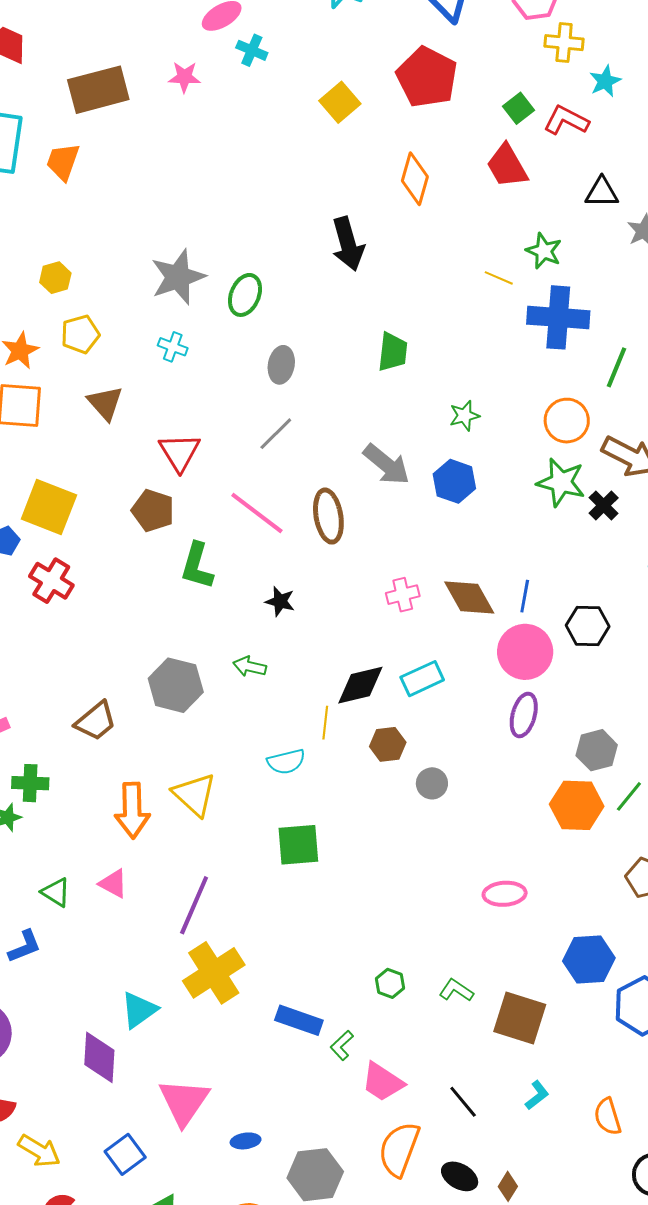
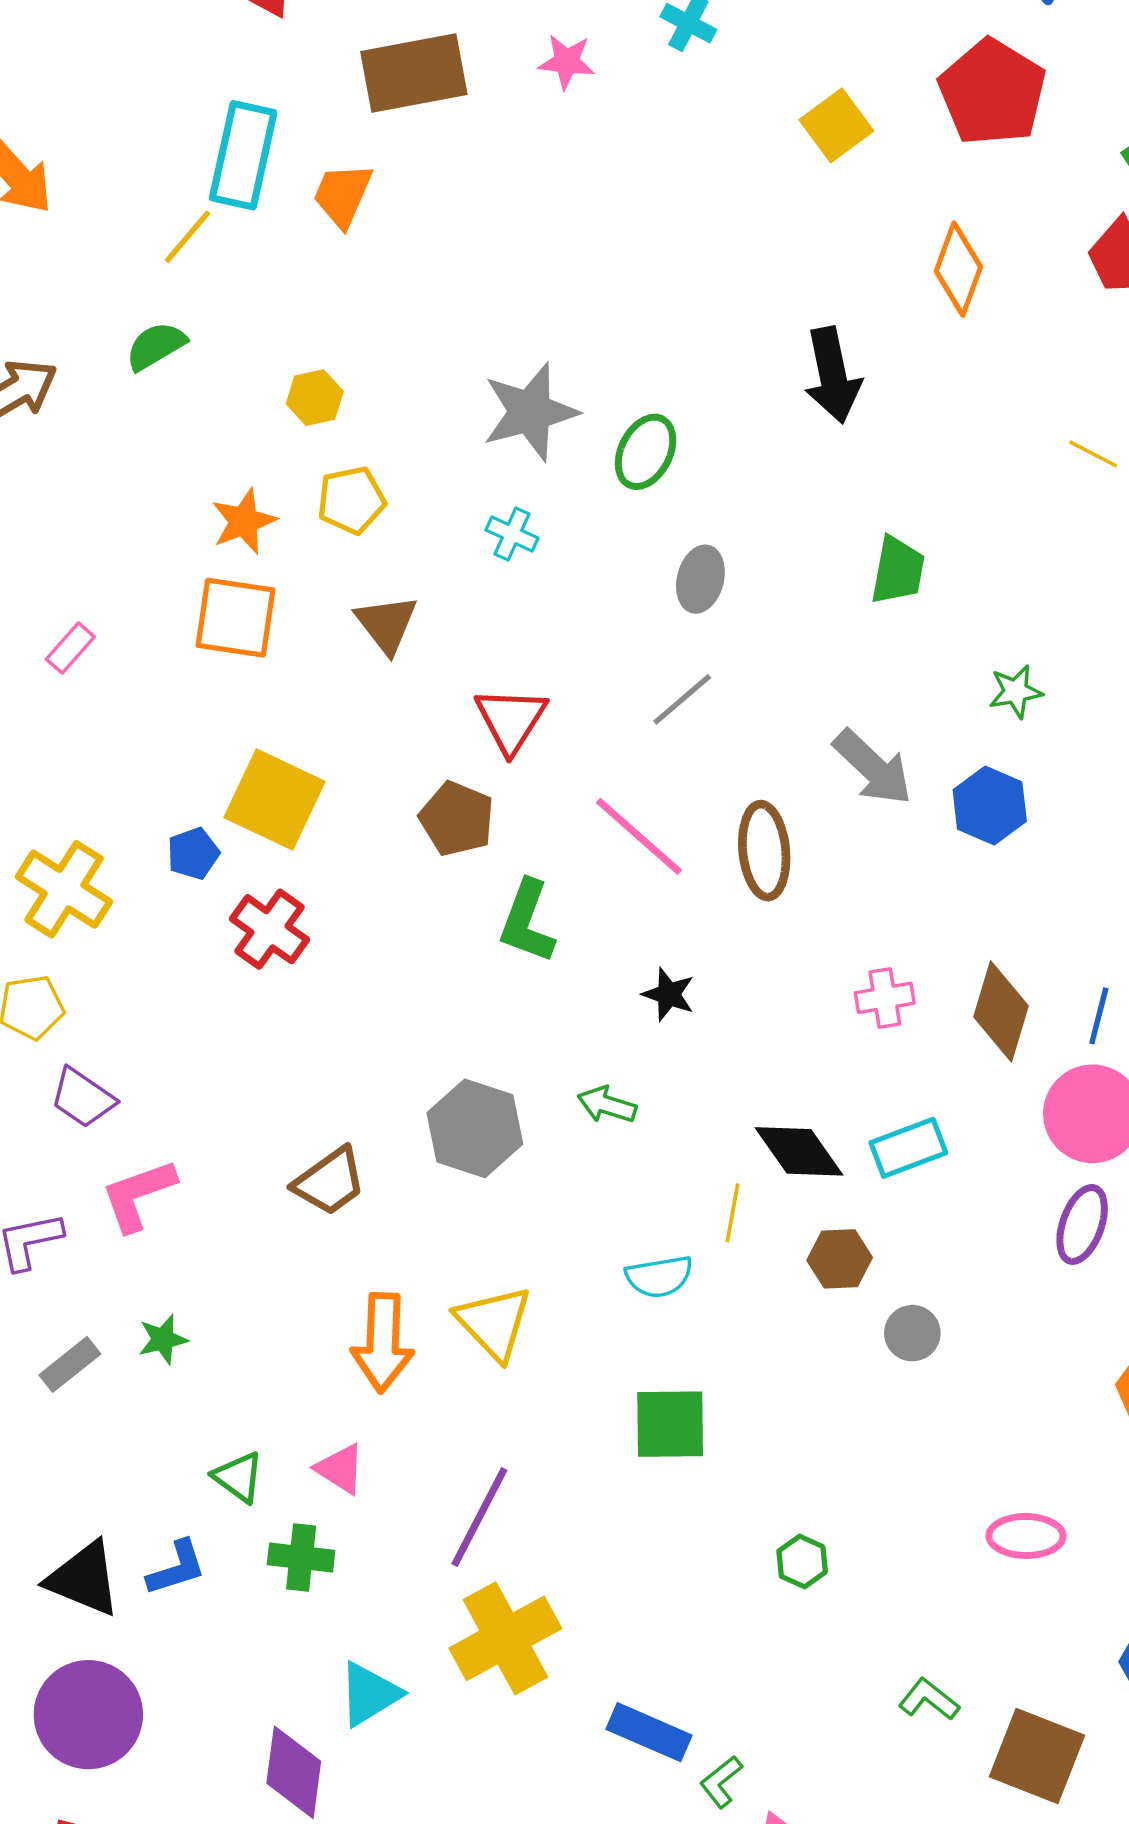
brown diamond: (469, 597) -> (1001, 1011), turned 42
black diamond: (360, 685) -> (799, 1151), turned 64
green cross: (30, 783) -> (301, 1558), moved
green hexagon: (390, 983) -> (802, 1561), moved

